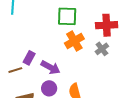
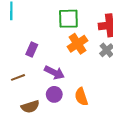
purple rectangle: (29, 58) -> (32, 50), moved

